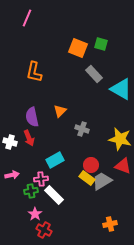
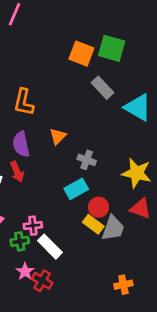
green square: (101, 44) -> (112, 48), size x1.5
orange L-shape: (34, 72) -> (24, 102), moved
cyan rectangle: (55, 160) -> (76, 189), moved
gray trapezoid: (102, 181) -> (113, 228), turned 140
red cross: (44, 230) -> (42, 281), moved

